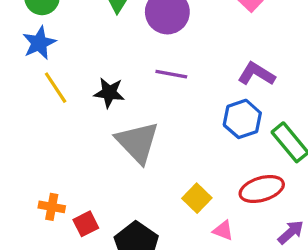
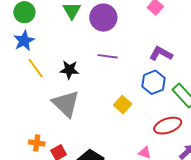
gray triangle: (137, 142) -> (66, 104), moved
yellow square: (197, 198) -> (123, 105), moved

